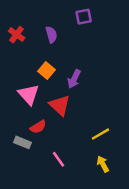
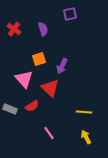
orange square: (47, 71) -> (39, 59), turned 32
yellow line: (100, 134) -> (84, 112), turned 35
gray rectangle: (23, 142) -> (10, 109), moved

